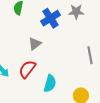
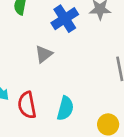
red semicircle: (27, 69) -> (27, 105), moved, turned -48

